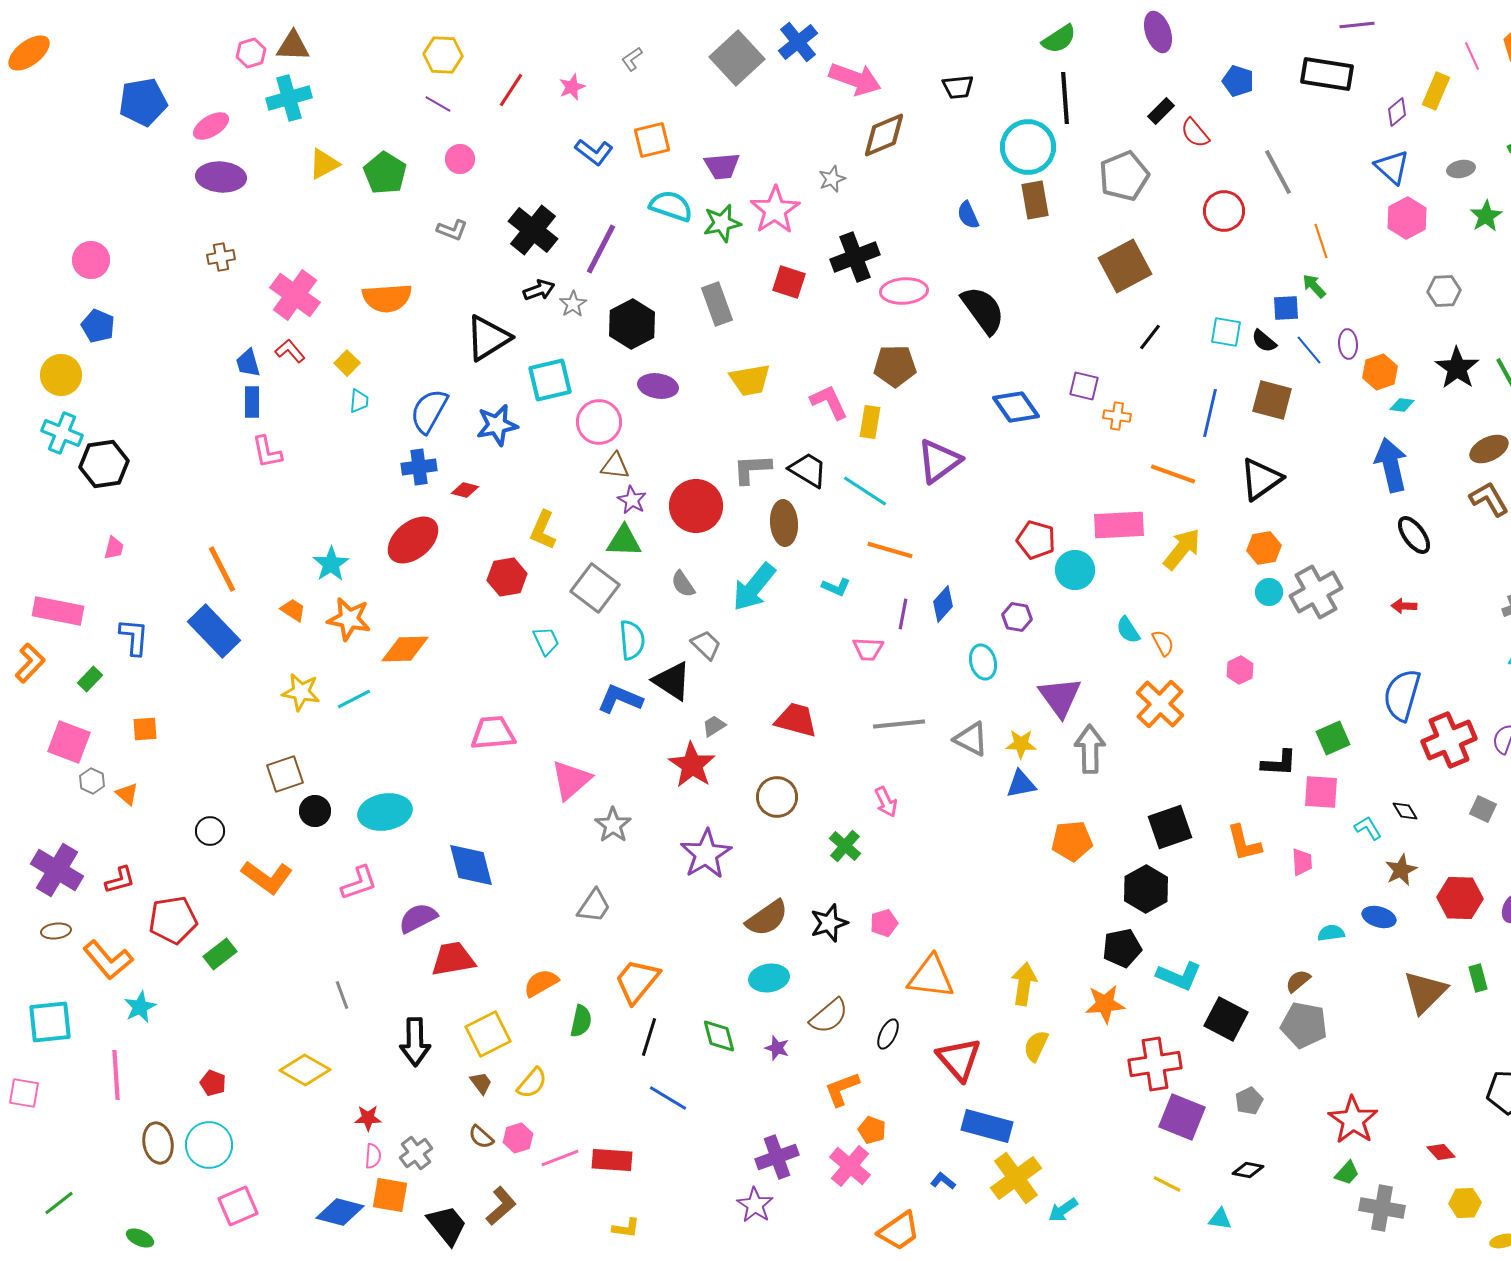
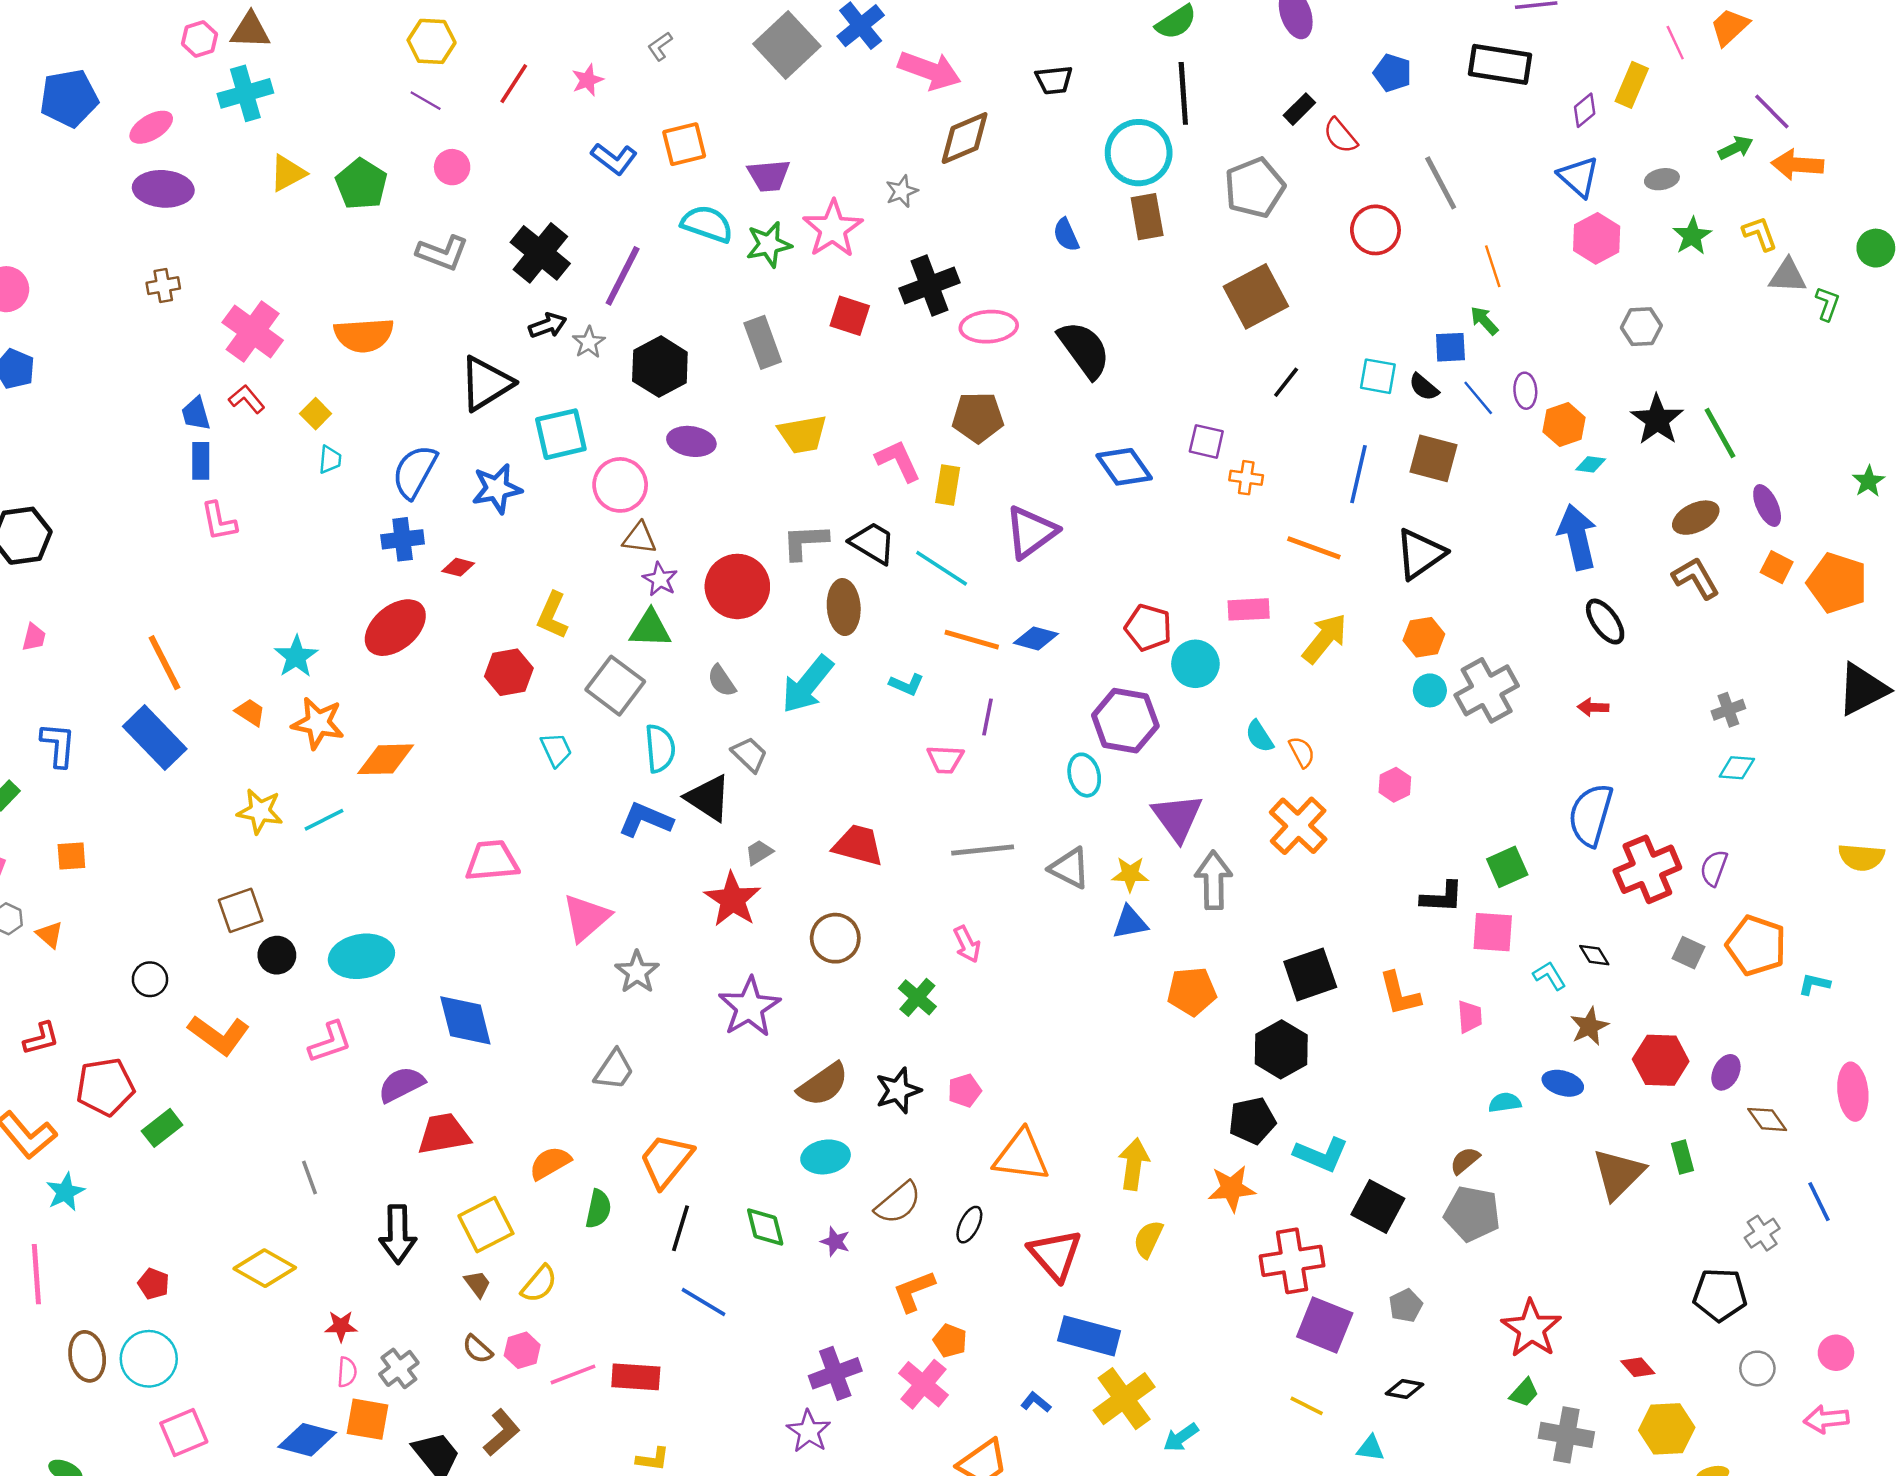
gray L-shape: (452, 230) -> (442, 253), size x1.4
pink rectangle: (1119, 525) -> (1249, 609), size x0.7
blue diamond: (943, 604) -> (1036, 638), moved, turned 63
purple hexagon: (1017, 617) -> (1125, 721), size x1.8
yellow hexagon: (1465, 1203) -> (1667, 1429), size x1.4

